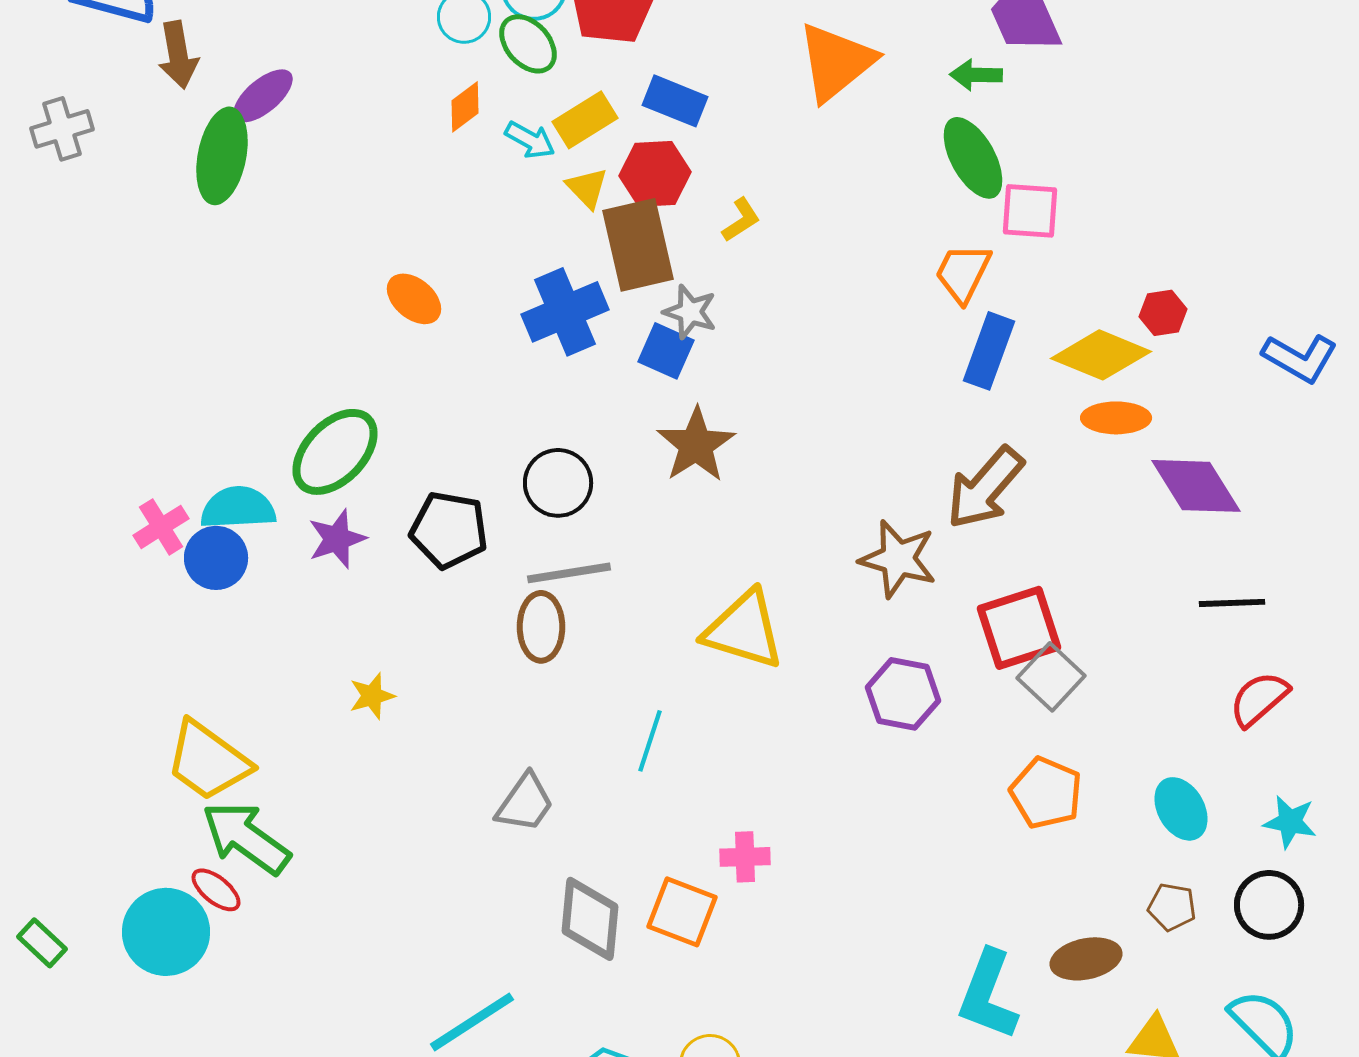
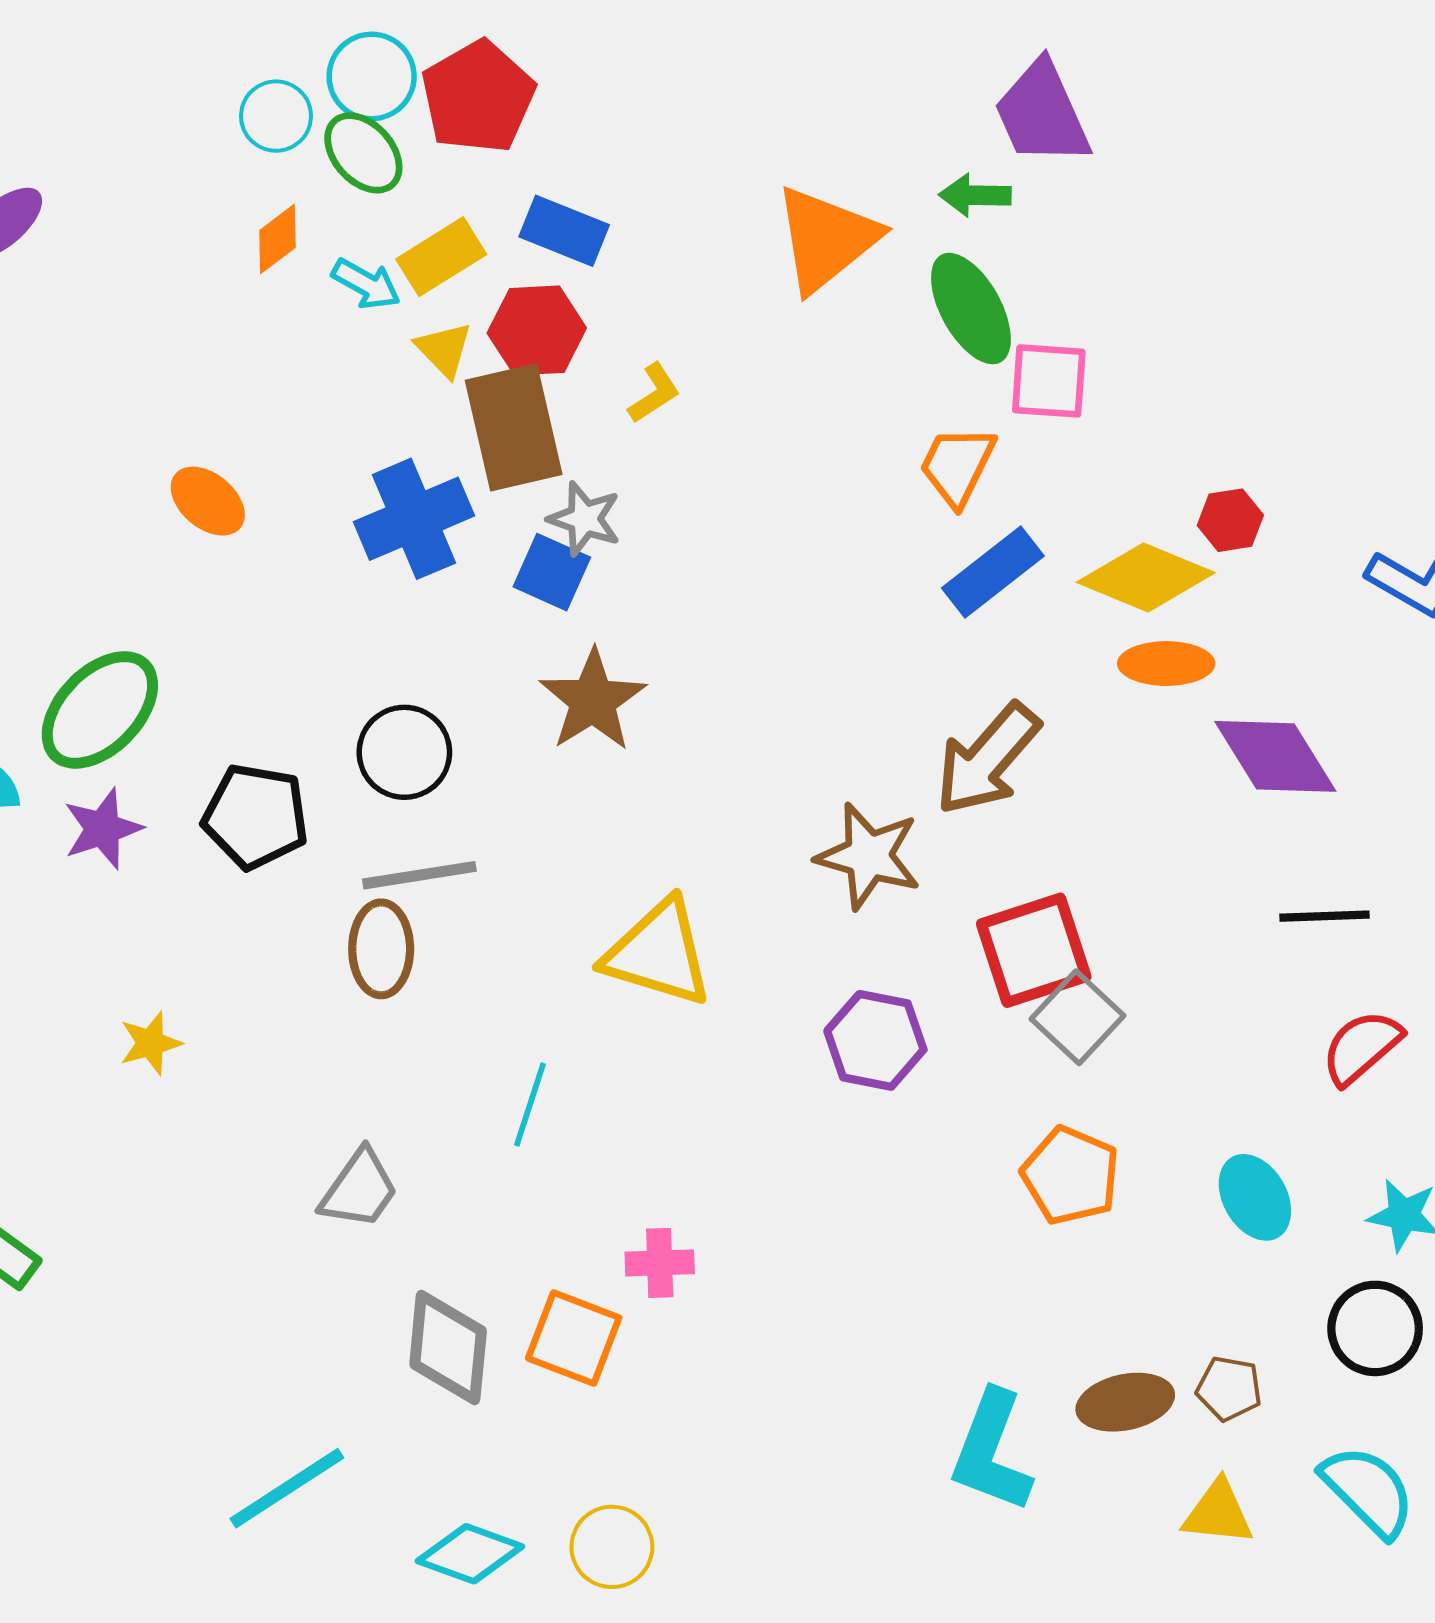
orange triangle: (836, 62) -> (826, 239), moved
blue rectangle: (989, 351) -> (993, 572), turned 32
brown pentagon: (1172, 907) -> (1229, 1389), moved

